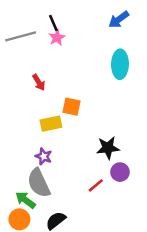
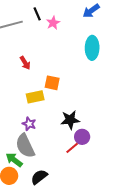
pink star: (57, 38) -> (53, 23), moved
black star: (108, 148) -> (70, 120), moved
purple circle: (120, 172) -> (82, 137), moved

